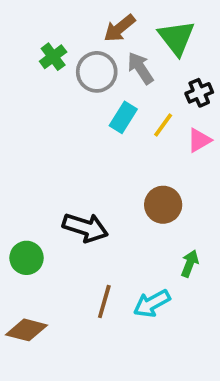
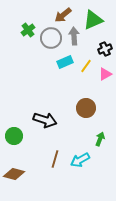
green triangle: (176, 38) -> (93, 20), turned 45
gray arrow: (140, 68) -> (74, 36), turned 30
cyan rectangle: (123, 117) -> (65, 62), turned 35

